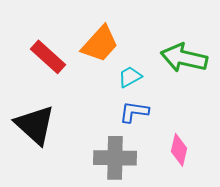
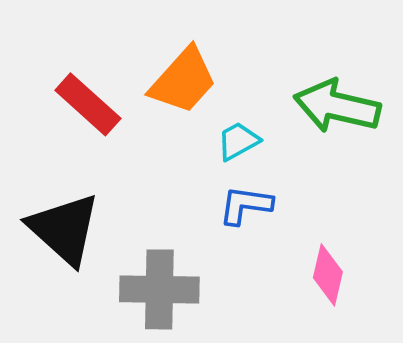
gray cross: (115, 158) -> (159, 289), moved

